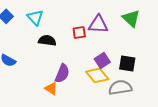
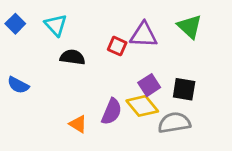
red square: (79, 32) -> (117, 46), turned 32
purple semicircle: (62, 73) -> (112, 112), moved

